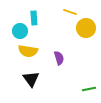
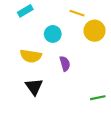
cyan rectangle: (34, 18) -> (25, 11), moved, turned 64
cyan circle: (20, 31) -> (53, 34), moved

